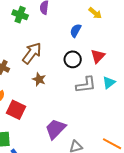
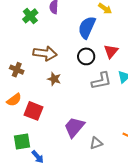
green cross: (20, 15) -> (30, 16), turned 35
blue semicircle: (76, 30) -> (87, 27), size x1.6
brown arrow: (32, 53) -> (45, 53), turned 65

